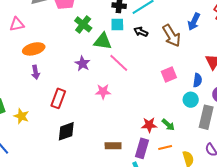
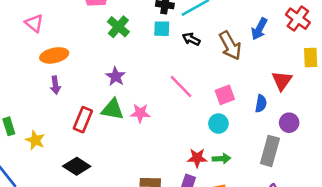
pink triangle: (17, 24) -> (34, 23), turned 49
green triangle: (103, 41) -> (112, 109), moved
pink line: (119, 63) -> (181, 86), moved
cyan circle: (191, 100) -> (218, 124), moved
green arrow: (168, 125) -> (221, 159), turned -48
black diamond: (66, 131) -> (77, 166), moved, turned 50

